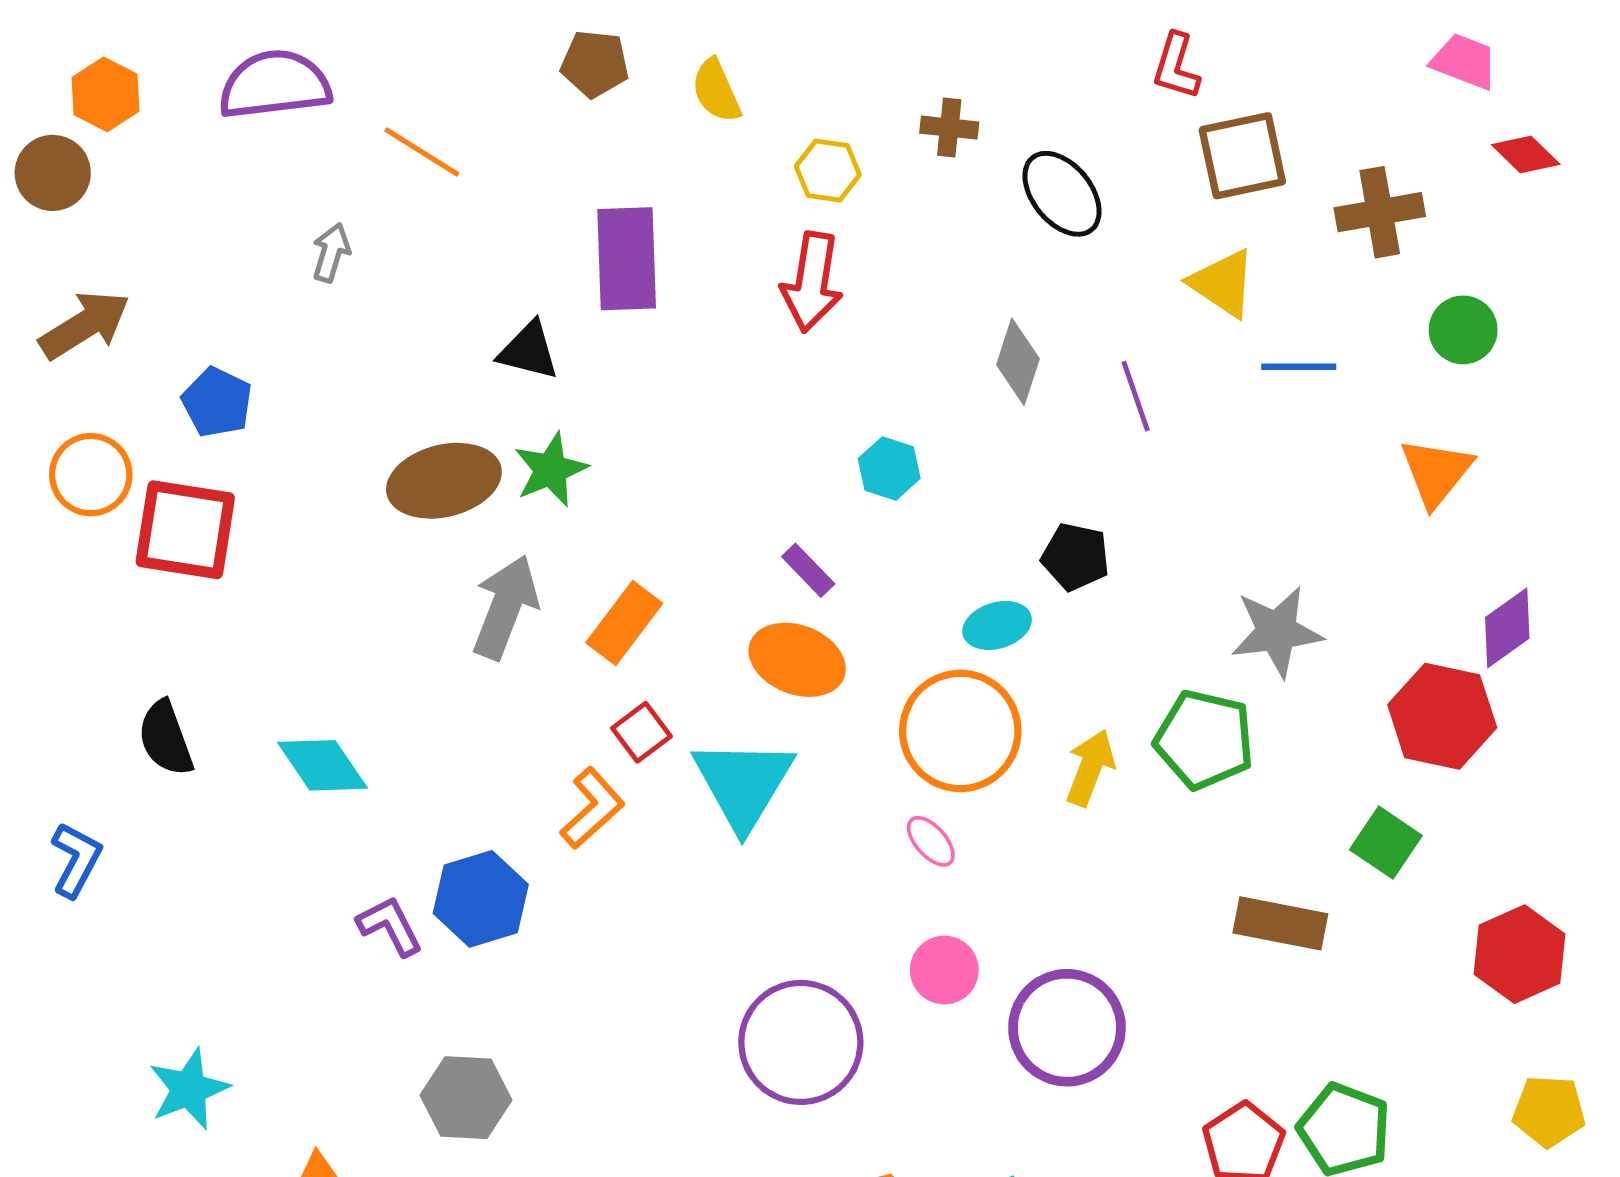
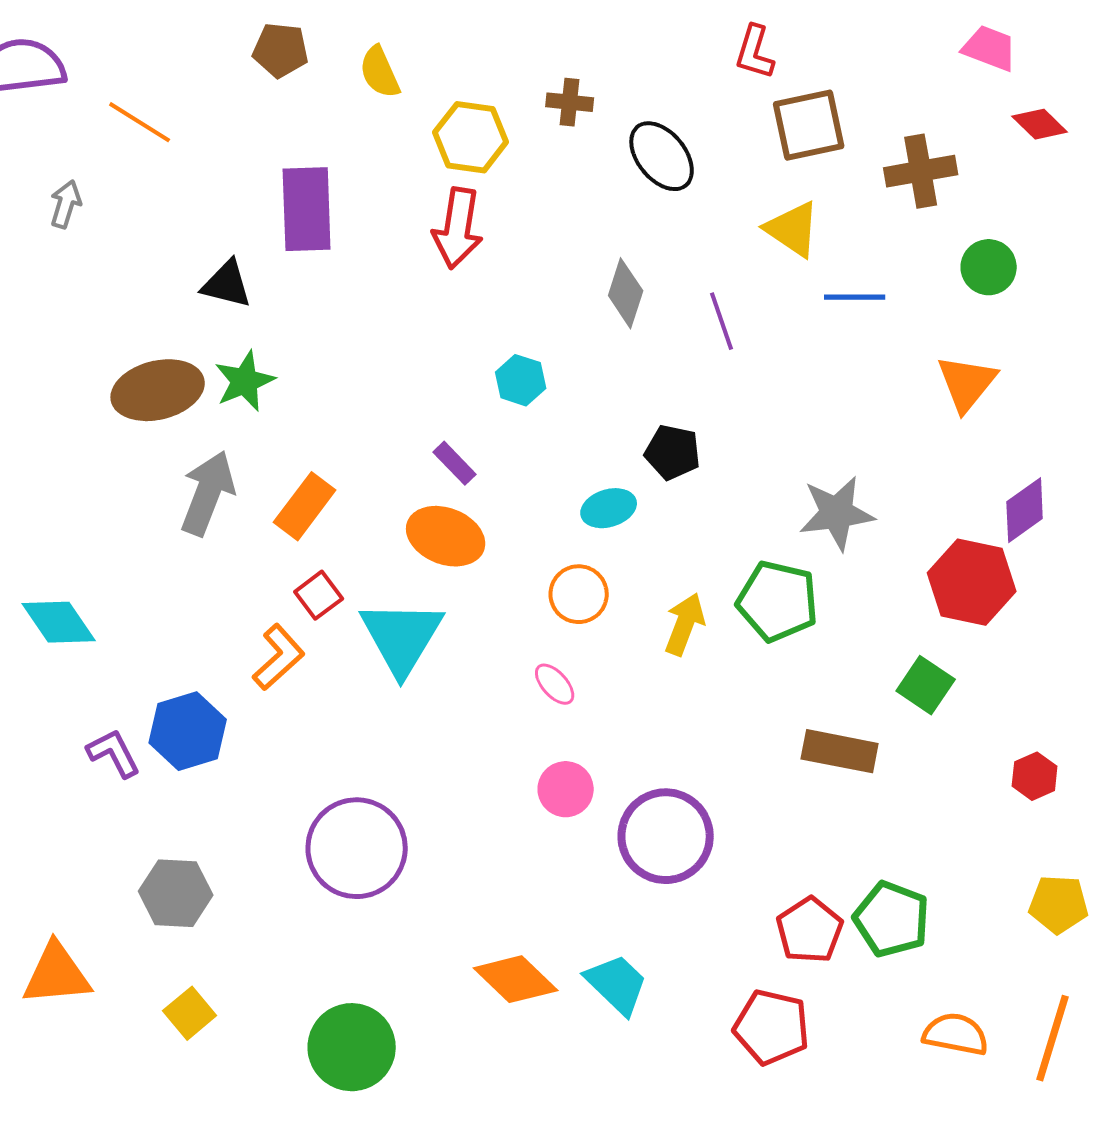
yellow hexagon: (828, 170) -> (471, 137), size x1.4
orange circle: (960, 731) -> (579, 594), size x0.6
red hexagon: (1520, 954) -> (1035, 776), size x0.6
purple circle: (801, 1042) -> (357, 848), moved

